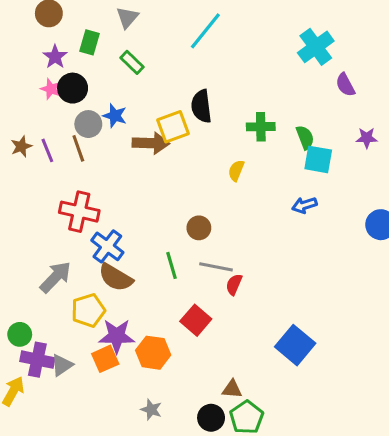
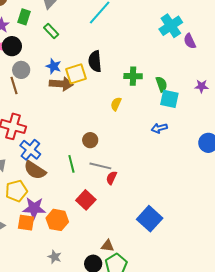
purple semicircle: (345, 85) -> (190, 41), moved
blue star: (115, 116) -> (54, 66), moved
orange square: (105, 359) -> (26, 223), turned 30

